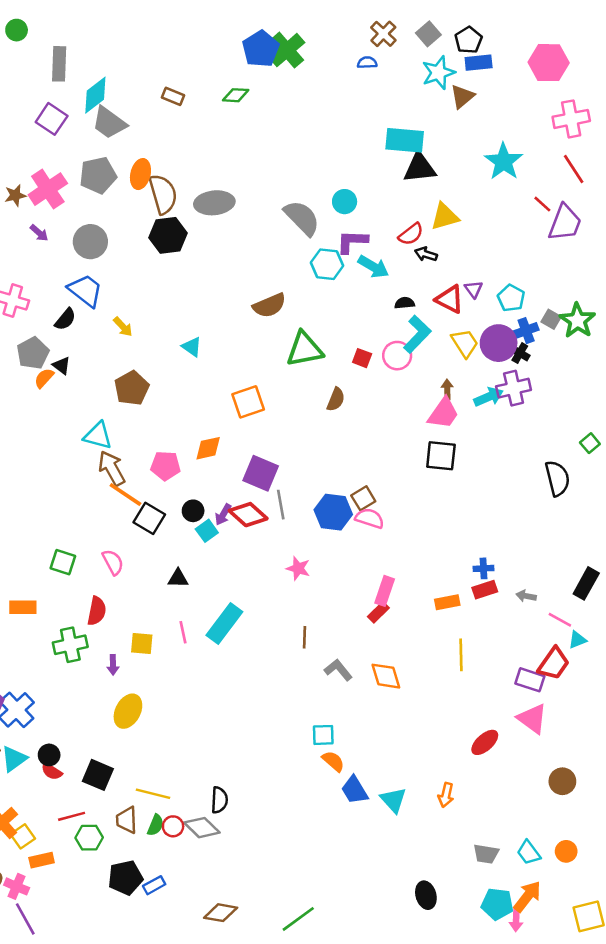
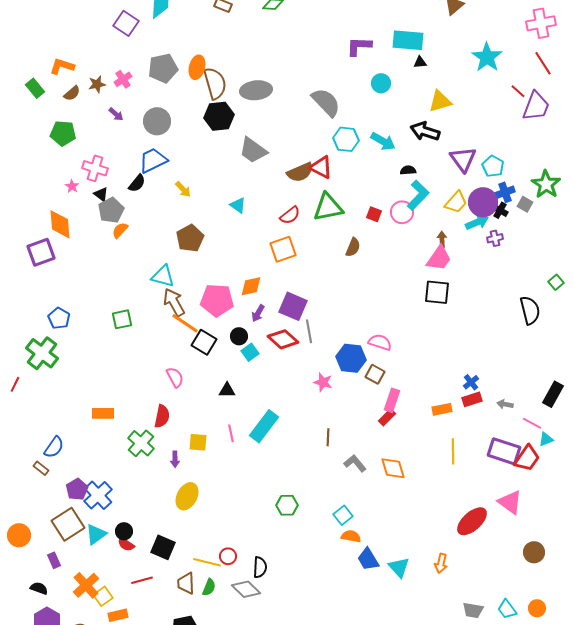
gray trapezoid: (109, 123) -> (253, 150), moved
black triangle: (420, 168) -> (420, 62), size x0.5
pink cross: (48, 189) -> (123, 79), size x0.6
cyan circle: (345, 202) -> (381, 83), moved
red semicircle: (411, 234) -> (290, 215), moved
purple L-shape: (352, 242) -> (359, 46), moved
black arrow: (426, 254) -> (425, 131), size x1.6
purple triangle: (473, 289) -> (463, 159), size x1.8
blue trapezoid: (85, 290) -> (153, 160), turned -64
red triangle: (450, 299) -> (321, 167), moved
gray square: (551, 319) -> (525, 204), moved
yellow trapezoid: (465, 343) -> (456, 202), turned 75
black triangle: (62, 366) -> (101, 194), moved
purple cross: (514, 388) -> (495, 238), size x0.6
cyan arrow: (489, 397) -> (477, 222), moved
pink pentagon: (166, 466) -> (217, 300), size x1.4
brown square: (363, 498) -> (375, 374), moved, turned -30
blue hexagon: (333, 512) -> (351, 358), moved
purple arrow: (223, 515) -> (258, 313), moved
green square: (63, 562) -> (122, 319), moved, turned -30
blue cross: (484, 568) -> (471, 382), turned -35
green cross: (70, 645) -> (141, 443), turned -36
purple rectangle: (530, 680) -> (504, 451), moved, size x1.4
cyan square: (323, 735) -> (343, 515), turned -36
red ellipse: (485, 742) -> (472, 521), size x1.4
orange semicircle: (333, 761) -> (351, 536), turned -30
red circle: (173, 826) -> (228, 556), moved
green hexagon: (89, 838) -> (287, 505), moved

